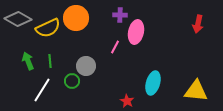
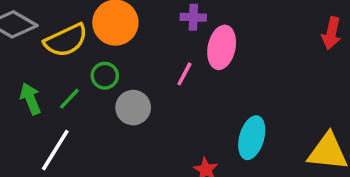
green line: (50, 61) -> (69, 99), turned 48
green circle: (72, 81) -> (105, 76), moved

